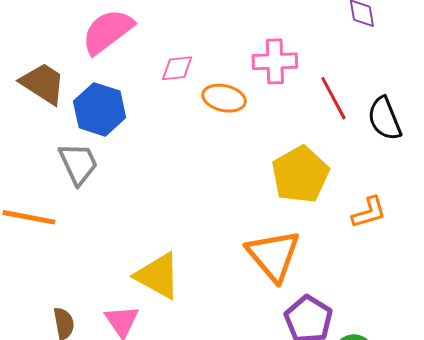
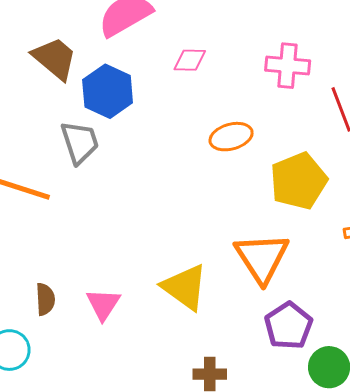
orange ellipse: (224, 98) -> (231, 137), moved, turned -36
yellow triangle: (158, 276) -> (185, 287), moved

